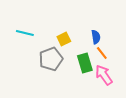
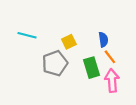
pink arrow: (104, 75) -> (112, 80), turned 30

